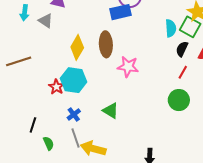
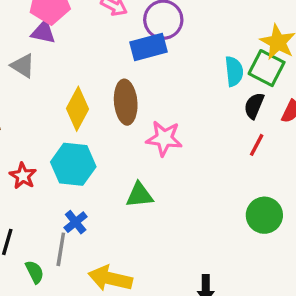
red star: (56, 87) -> (23, 176), moved
green circle: (179, 100) -> (264, 215), moved
green triangle: (111, 111) -> (139, 195), moved, turned -36
gray line: (76, 138) -> (61, 249), moved, turned 30

